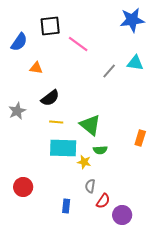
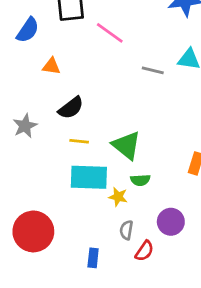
gray line: (109, 71) -> (153, 70), turned 63
red circle: (23, 187) -> (33, 231), size x1.5
purple circle: (122, 215) -> (171, 222), moved

